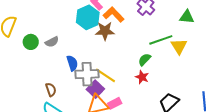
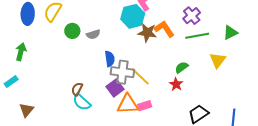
orange L-shape: (114, 15) -> (164, 29), moved
green triangle: (187, 17) -> (230, 33), turned -42
green line: (161, 40) -> (197, 36), moved
purple square: (95, 89) -> (115, 88), moved
brown semicircle: (51, 90) -> (77, 89), moved, turned -144

